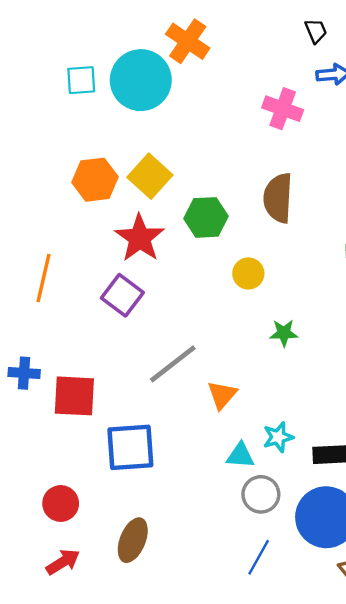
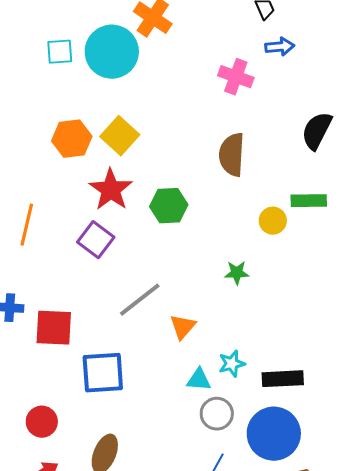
green hexagon: (206, 217) -> (169, 206), moved
yellow circle: (248, 273) -> (273, 221), moved

